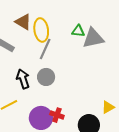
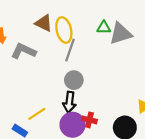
black arrow: (23, 79) -> (69, 102), moved, turned -150

